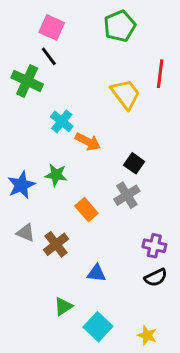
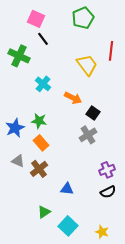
black line: (49, 56) -> (43, 39), moved
orange arrow: (88, 142) -> (73, 98), moved
orange rectangle: (86, 210) -> (41, 143), moved
purple cross: (154, 246) -> (107, 170), turned -35

